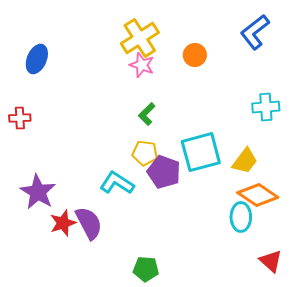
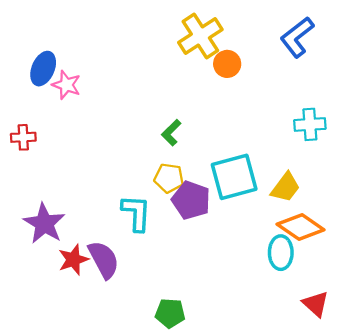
yellow cross: (140, 38) -> (200, 36), moved
pink star: (142, 65) -> (66, 85), moved
cyan L-shape: (117, 183) -> (136, 213), turned 60

